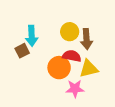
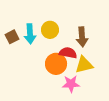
yellow circle: (70, 32) -> (50, 30), moved
brown square: (22, 51) -> (12, 37), moved

